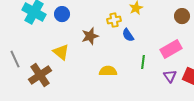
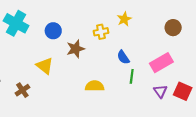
blue circle: (62, 14) -> (53, 31), moved
blue semicircle: (128, 35) -> (123, 57), moved
brown cross: (40, 75) -> (22, 90), size x0.6

